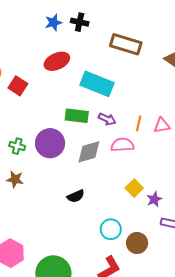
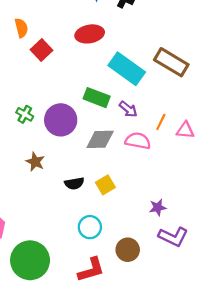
brown rectangle: (126, 44) -> (171, 62), moved
brown star: (15, 179) -> (35, 162), moved
yellow square: (134, 188) -> (105, 185), moved
cyan circle: (111, 229) -> (90, 227), moved

